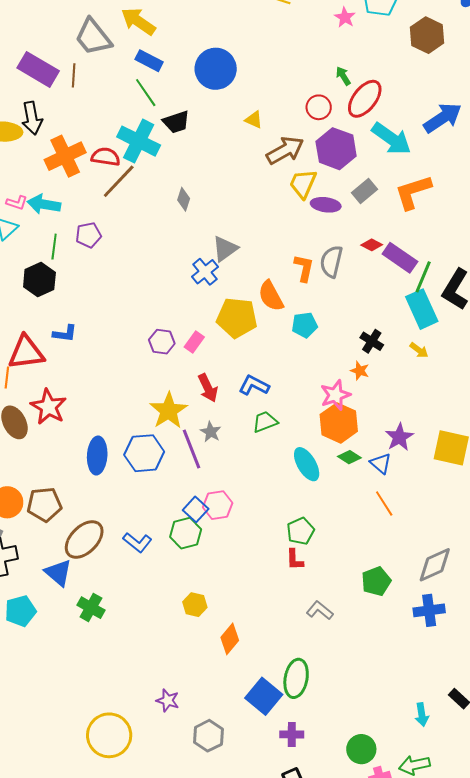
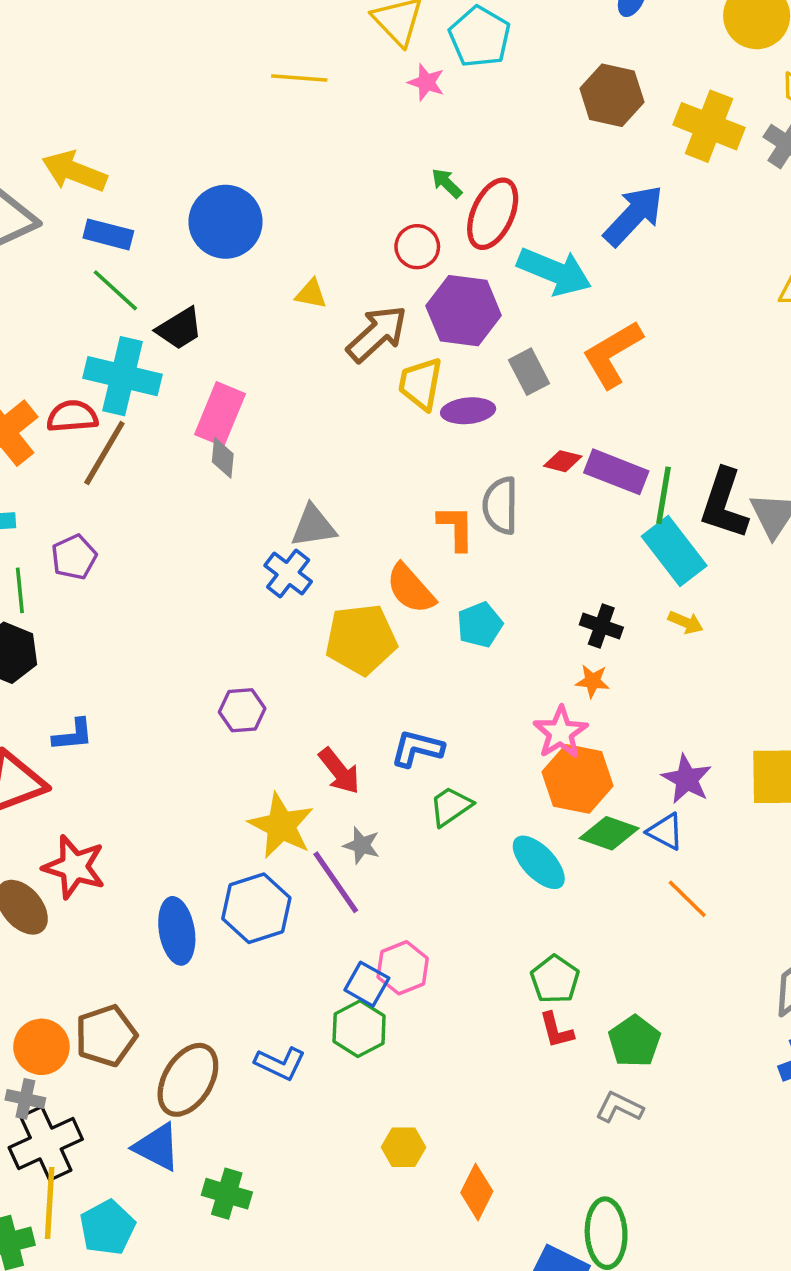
brown hexagon: (427, 35) -> (612, 95), moved
gray rectangle: (364, 191) -> (529, 372), turned -65
gray triangle: (225, 249) -> (313, 526), turned 40
pink rectangle: (194, 342) -> (220, 414), moved, size x1.6
green diamond: (349, 457) -> (609, 833), size x1.4
green pentagon: (376, 581) -> (635, 1041), moved

